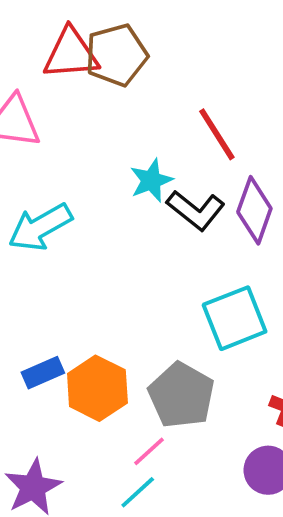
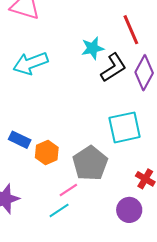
black L-shape: (196, 210) -> (113, 68), turned -80
blue rectangle: (43, 373) -> (20, 140), turned 40
orange hexagon: (97, 388) -> (47, 152), size x0.7

